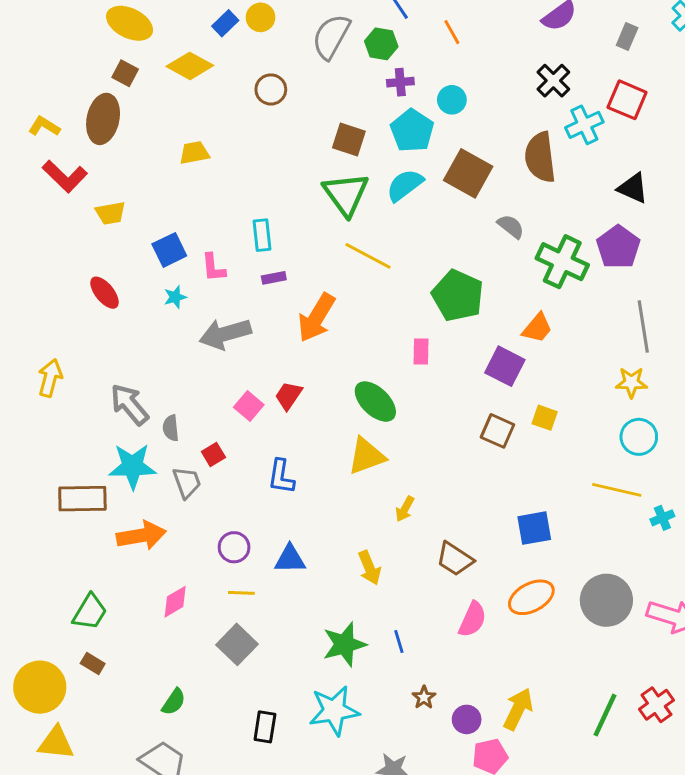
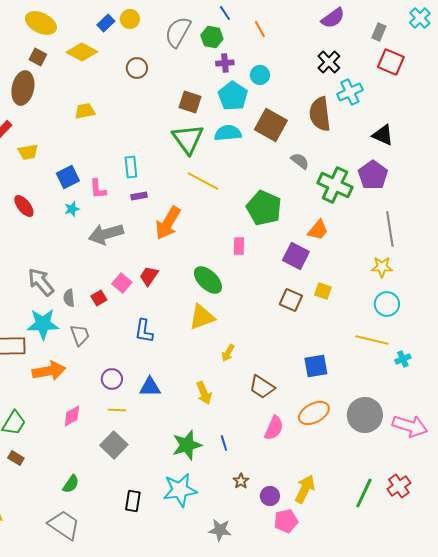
red square: (627, 100) -> (391, 62), moved
cyan semicircle: (405, 185) -> (228, 133), turned 32
red square: (213, 455) -> (99, 298), moved

